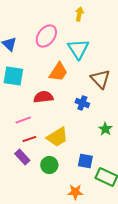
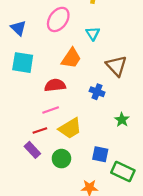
cyan triangle: (78, 49) -> (93, 33), size x0.6
pink line: (23, 120) -> (51, 110), moved

